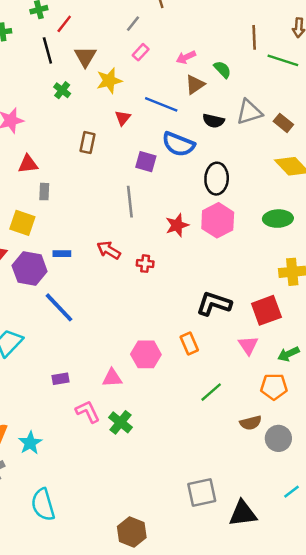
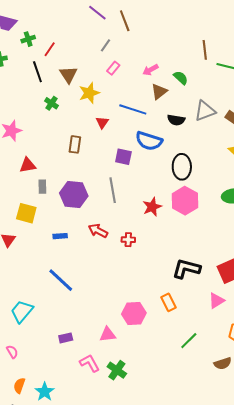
purple hexagon: (30, 268) -> (74, 195), moved
pink triangle: (248, 345) -> (216, 301), turned 36

